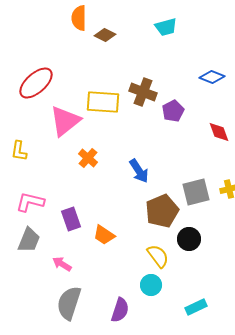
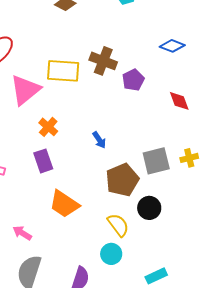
blue arrow: (139, 171) -> (99, 140), size x0.7
purple rectangle: (71, 219) -> (43, 161), moved
orange trapezoid: (104, 235) -> (64, 204), size x1.4

